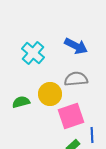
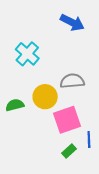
blue arrow: (76, 46) -> (72, 23), moved

